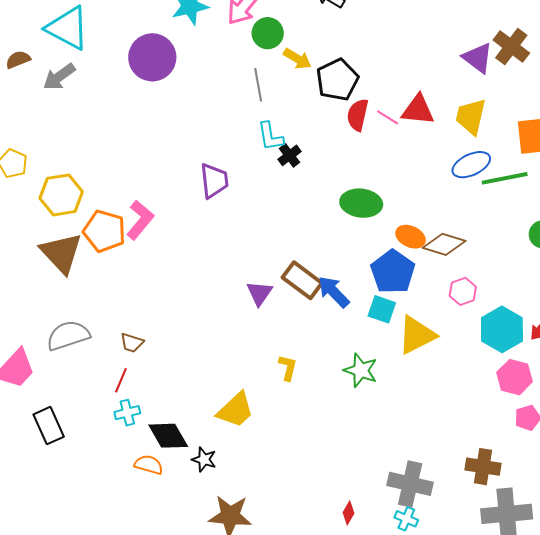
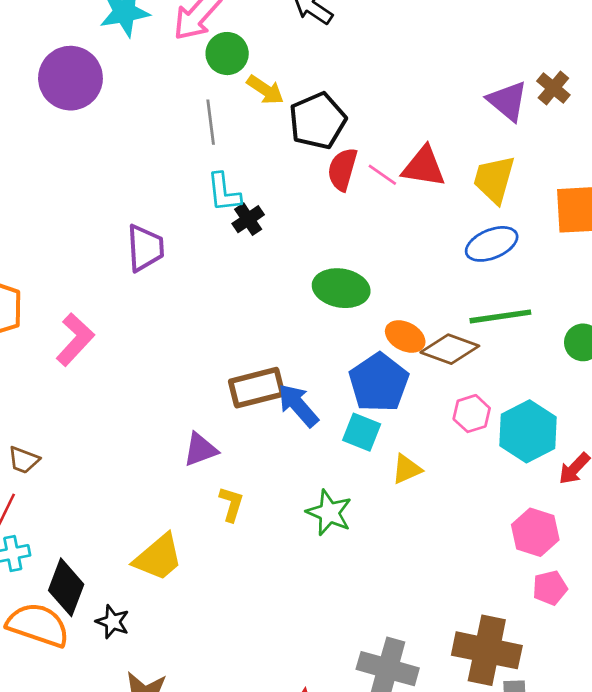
brown cross: (511, 47) -> (553, 88), size x0.7
green line: (505, 178) -> (500, 316), moved
pink L-shape: (140, 220) -> (75, 339), moved
brown rectangle: (302, 280) -> (257, 388), turned -54
purple triangle: (260, 293) -> (200, 450), moved, turned 32
cyan hexagon: (502, 329) -> (528, 431), moved
yellow triangle: (417, 335) -> (407, 469), size x0.6
black diamond: (168, 436) -> (66, 587), turned 48
orange semicircle: (149, 465) -> (38, 625), size x1.6
brown cross: (483, 467) -> (487, 650), size x1.4

